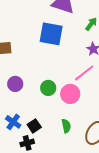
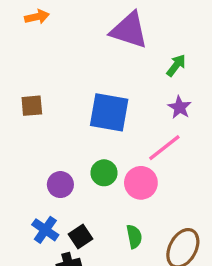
blue square: (51, 34) -> (109, 112), moved
purple circle: (15, 84) -> (60, 185), moved

